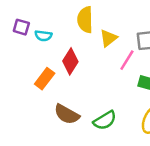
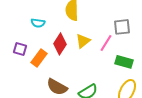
purple square: (21, 27) -> (20, 49), moved
yellow triangle: (109, 38) -> (83, 41), moved

